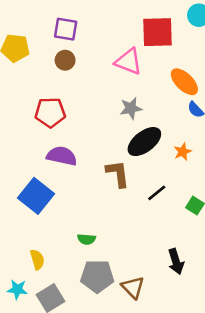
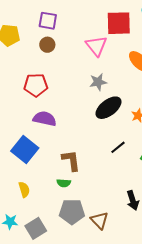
pink triangle: (129, 61) -> (96, 46), turned 30
brown L-shape: (118, 174) -> (71, 160), moved
yellow semicircle: (37, 260) -> (24, 190), moved

